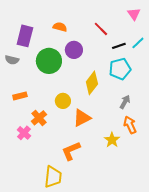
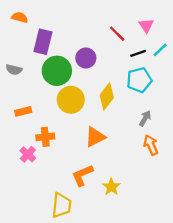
pink triangle: (134, 14) -> (146, 26), moved
orange semicircle: (60, 27) -> (20, 17), moved
purple rectangle: (25, 36) -> (43, 42), moved
yellow circle: (63, 101) -> (71, 100), moved, size x1.5
orange cross: (39, 118) -> (45, 137), turned 35
yellow star: (112, 140) -> (111, 187), moved

